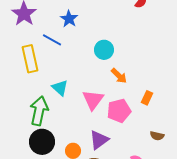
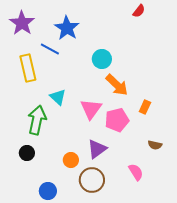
blue star: (69, 19) -> (67, 28), size x1.4
orange arrow: (119, 76) -> (117, 85), size x1.4
black circle: (42, 142) -> (27, 153), moved, size x0.6

